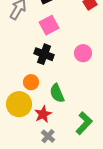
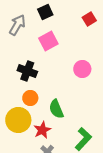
black cross: (44, 54) -> (27, 71), moved

